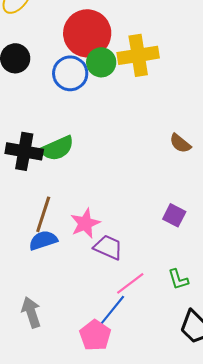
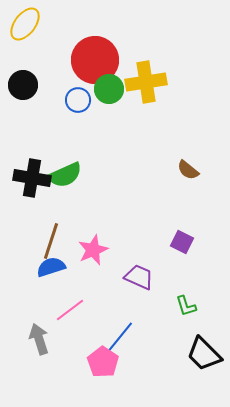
blue circle: (70, 73) -> (78, 100), size x0.7
purple trapezoid: (108, 247) -> (139, 277), moved
pink line: (130, 283) -> (70, 310), moved

